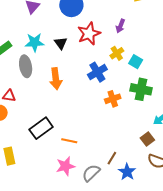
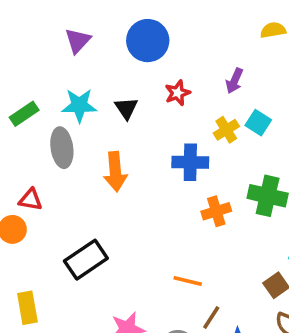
red star: (89, 34) -> (178, 93), size x0.6
cyan square: (136, 62) -> (258, 123), moved
blue cross: (97, 72) -> (190, 162), turned 30
orange line: (69, 141) -> (188, 281), moved

